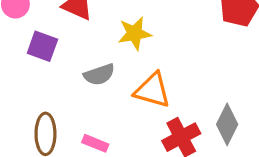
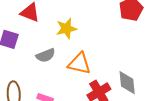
gray diamond: (227, 124) -> (127, 83), turned -30

